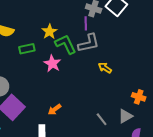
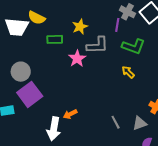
gray L-shape: (89, 43) -> (97, 45), moved
green L-shape: (66, 44) -> (133, 46), moved, turned 125
orange arrow: (55, 110) -> (70, 114), moved

